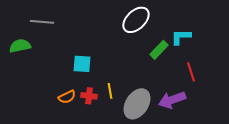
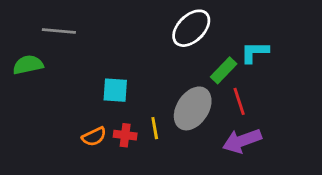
red line: (191, 72) -> (239, 101), moved
gray ellipse: (137, 104) -> (193, 108), moved

